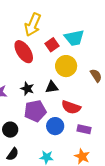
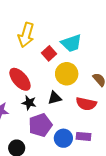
red ellipse: (24, 52) -> (20, 79), moved
red semicircle: (71, 107) -> (86, 104), moved
purple rectangle: (84, 129) -> (84, 136), moved

